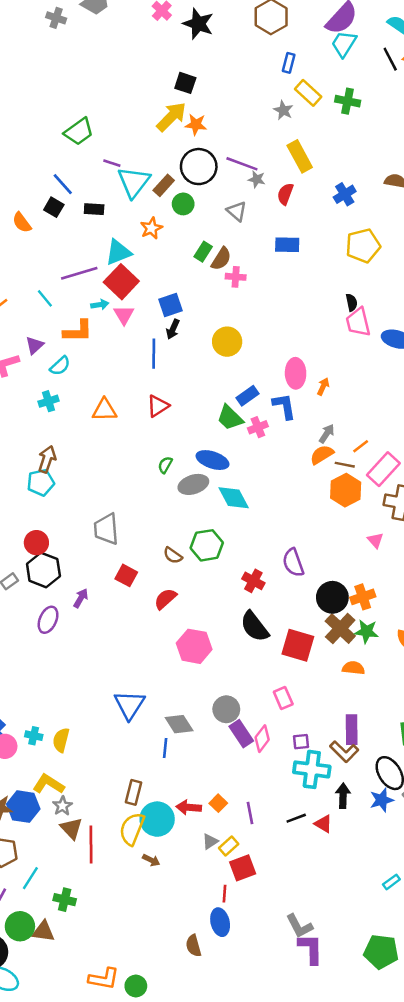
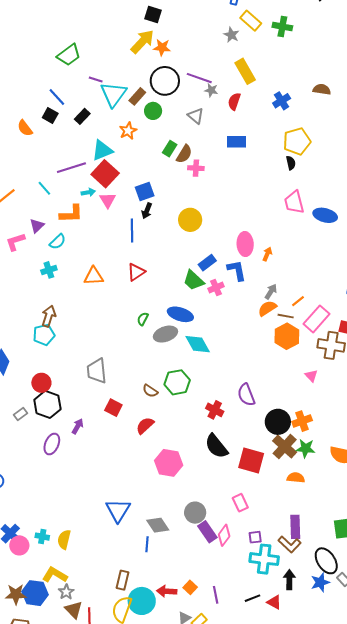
black rectangle: (94, 209) -> (82, 116), turned -49
black semicircle: (352, 302) -> (291, 163), moved

